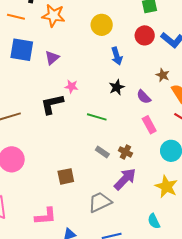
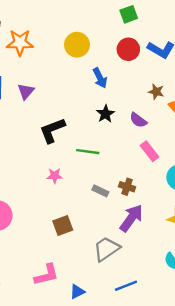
pink star: (71, 86) -> (55, 176), moved
black L-shape: (52, 104) -> (52, 130), moved

